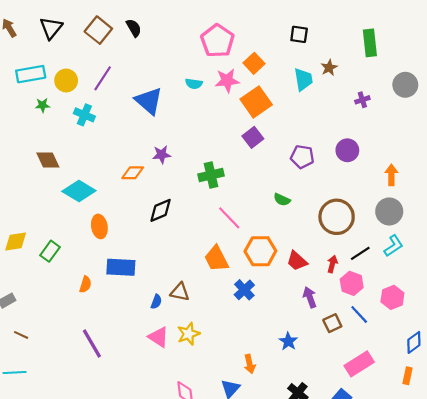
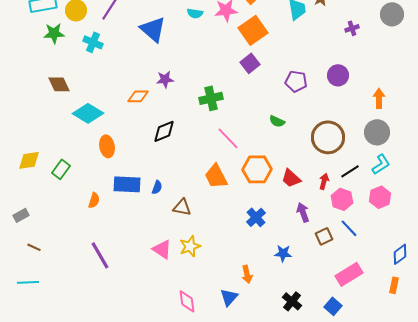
green star: (42, 105) -> (54, 33), size x1.5
blue cross: (244, 290) -> (256, 217), moved
pink hexagon: (392, 297) -> (380, 197), moved
blue semicircle: (156, 302) -> (157, 187), moved
blue star: (288, 341) -> (283, 253), turned -30

